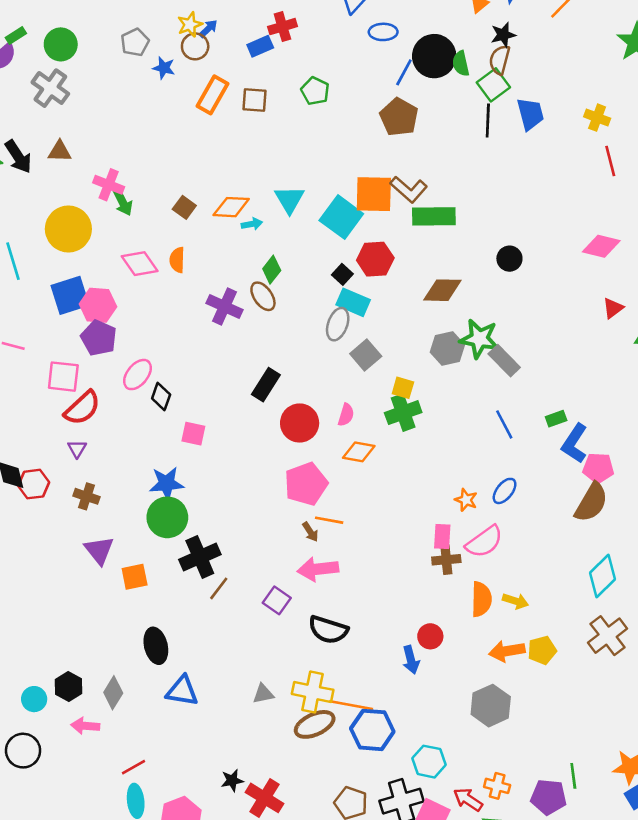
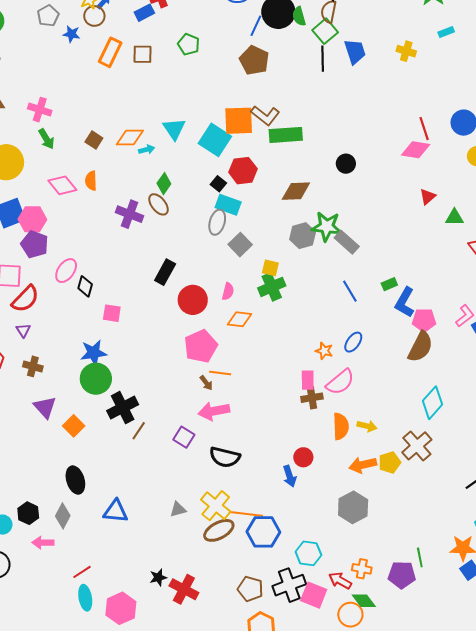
red line: (610, 161) -> (424, 129), moved
pink cross: (109, 185) -> (40, 110), moved
orange square: (135, 577) -> (74, 426), turned -30
brown cross: (608, 636) -> (417, 446), moved
black ellipse: (156, 646) -> (75, 480), moved
yellow cross: (313, 692) -> (216, 506), turned 32

